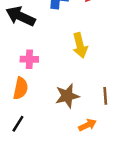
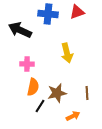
orange semicircle: (21, 88) -> (33, 87), moved
black line: (18, 124) -> (40, 106), moved

